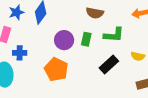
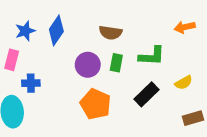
brown semicircle: (95, 13) -> (110, 33), moved
yellow semicircle: (138, 56) -> (184, 83), turned -40
orange pentagon: (56, 69) -> (96, 104), moved

